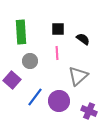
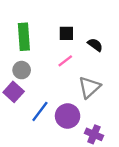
pink line: (57, 53) -> (65, 61), turned 56
gray circle: (30, 61) -> (22, 70), moved
purple cross: (89, 111) -> (94, 134), moved

